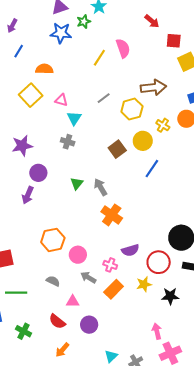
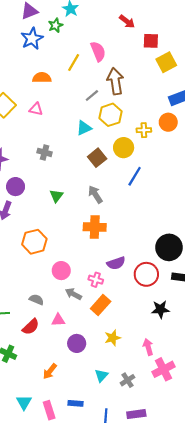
blue star: (61, 33) -> (32, 39), turned -30
orange semicircle: (44, 69) -> (42, 78), moved
brown arrow: (153, 87) -> (115, 81), moved, turned -90
gray line: (104, 98) -> (92, 95), moved
cyan triangle: (74, 118) -> (84, 128), moved, turned 35
yellow cross: (163, 125) -> (144, 130), turned -32
gray arrow: (101, 187) -> (95, 194), moved
orange cross: (112, 215) -> (95, 227), turned -30
orange hexagon: (53, 240) -> (34, 242), moved
yellow star: (144, 284) -> (113, 338), moved
red semicircle: (57, 321) -> (31, 327), moved, turned -78

